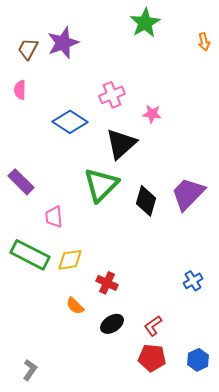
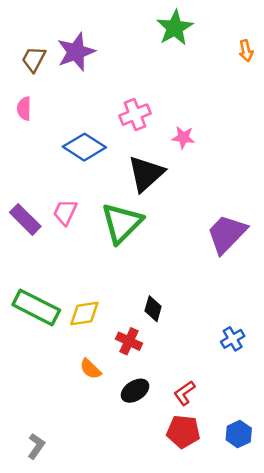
black diamond: (146, 201) -> (153, 309), moved, size x0.7
pink trapezoid: (54, 217) -> (65, 212), moved, turned 30

